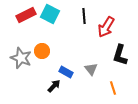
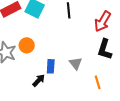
red arrow: (106, 27) -> (103, 21), moved
blue rectangle: (66, 72) -> (51, 66), turned 64

